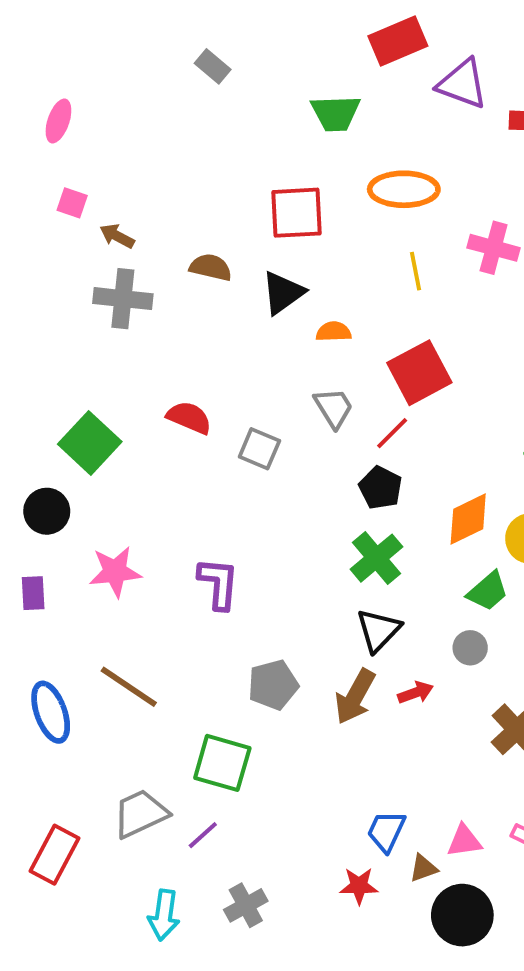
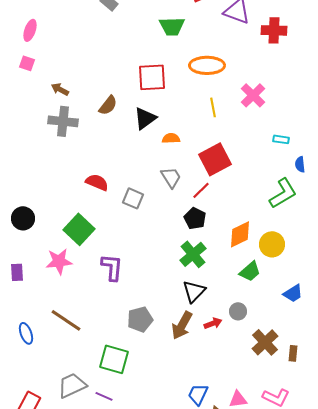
pink square: (72, 203) -> (27, 63), moved
pink cross: (494, 248) -> (253, 95), turned 30
brown semicircle: (211, 267) -> (108, 105), turned 115
green square: (90, 443) -> (79, 229), moved
black circle: (47, 511) -> (23, 218), moved
gray circle: (470, 648) -> (238, 311), moved
blue ellipse: (51, 712) -> (26, 333), size x0.7
purple line: (203, 835) -> (104, 396), turned 66

